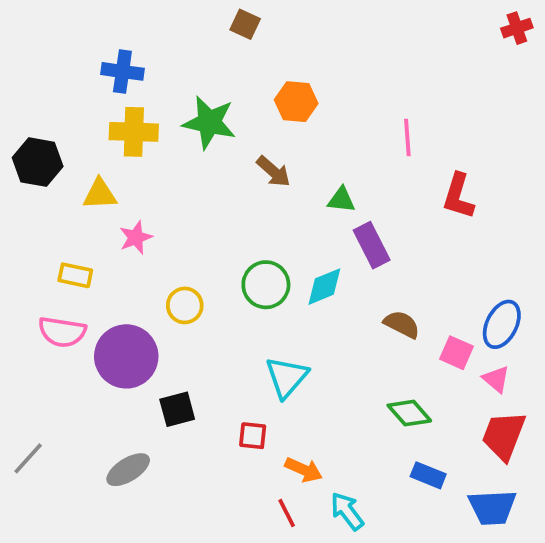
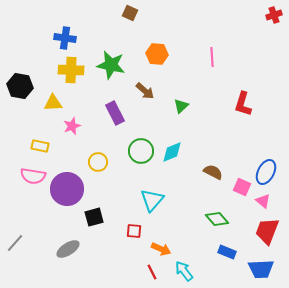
pink line: (407, 138) -> (212, 57), moved
green triangle: (341, 200) -> (181, 106), turned -49
purple rectangle: (372, 245) -> (115, 113), moved

